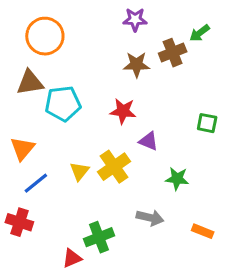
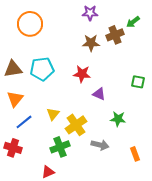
brown triangle: (30, 83) -> (13, 69), moved
yellow cross: (114, 167) -> (76, 125), moved
orange rectangle: (203, 231) -> (135, 154), turned 48
green cross: (99, 237) -> (60, 147), moved

